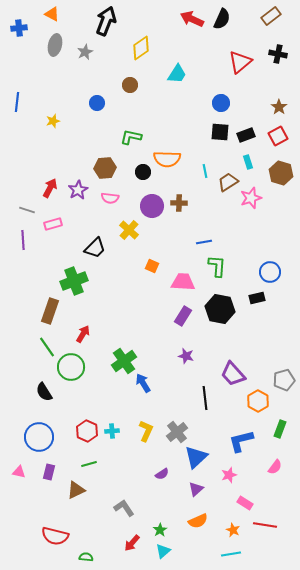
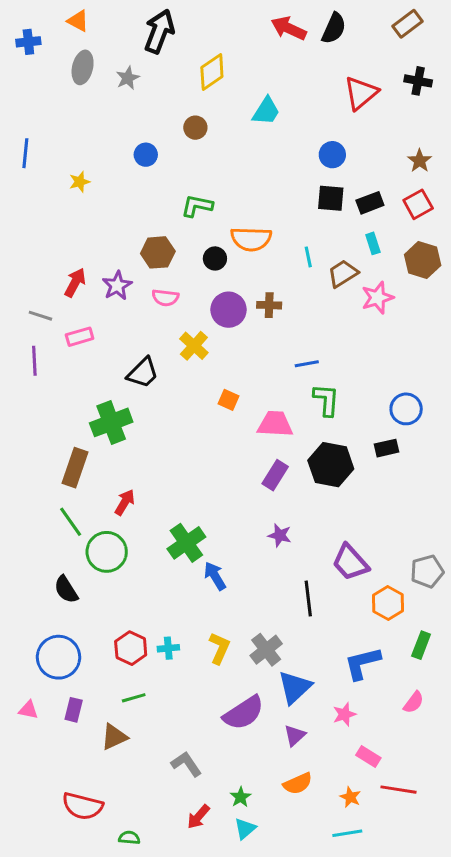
purple semicircle: (162, 474) -> (244, 713), size x2.0

